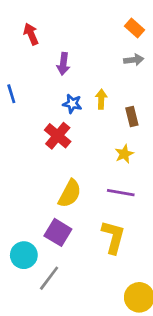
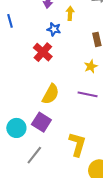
yellow arrow: (101, 99) -> (70, 13), moved
yellow L-shape: (113, 237) -> (77, 144), moved
cyan circle: (24, 255) -> (16, 128), moved

